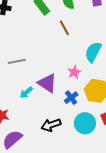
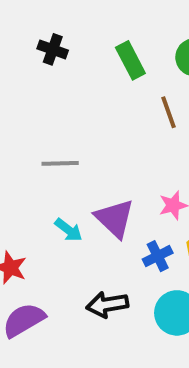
cyan arrow: (26, 93) -> (68, 230), turned -112

